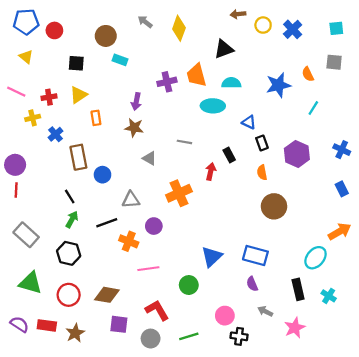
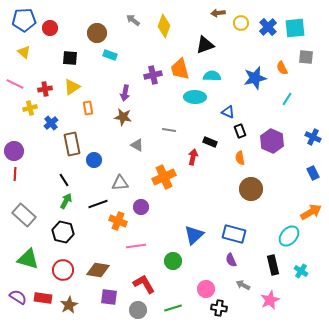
cyan square: (336, 28) -> (295, 28), moved, size x1.5
black rectangle: (229, 155) -> (210, 142), turned -40

